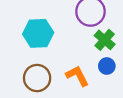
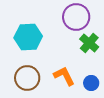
blue circle: (107, 66) -> (91, 83), moved

